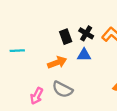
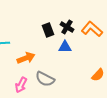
orange arrow: (57, 62) -> (26, 58), moved

